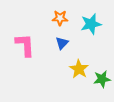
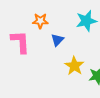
orange star: (60, 18) -> (40, 21), moved

